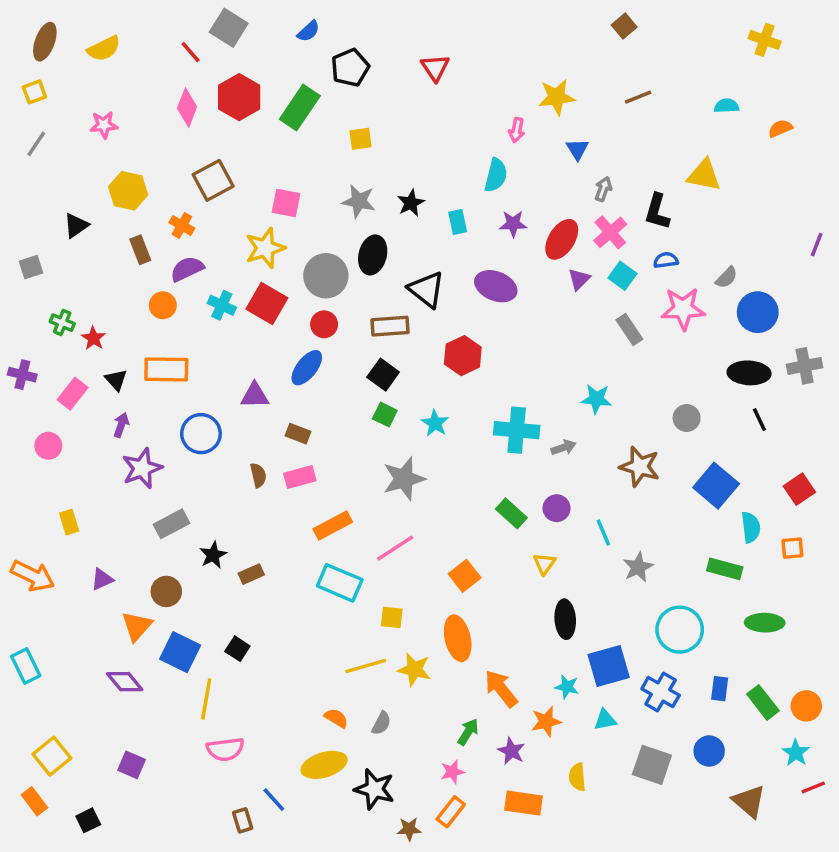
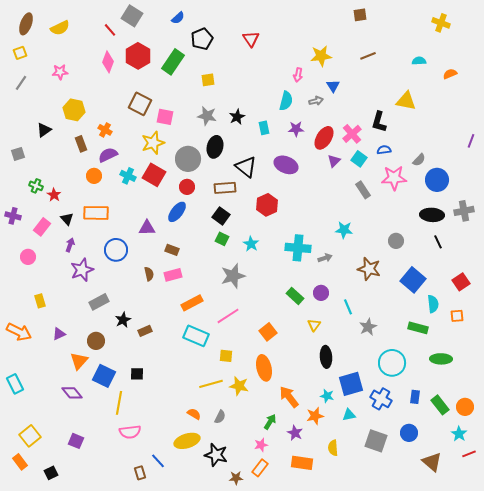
brown square: (624, 26) -> (360, 15), turned 32
brown square: (213, 180) -> (140, 104), moved, turned -35
gray arrow: (603, 189) -> (316, 101), moved, turned 56
black square: (237, 649) -> (137, 374), turned -32

